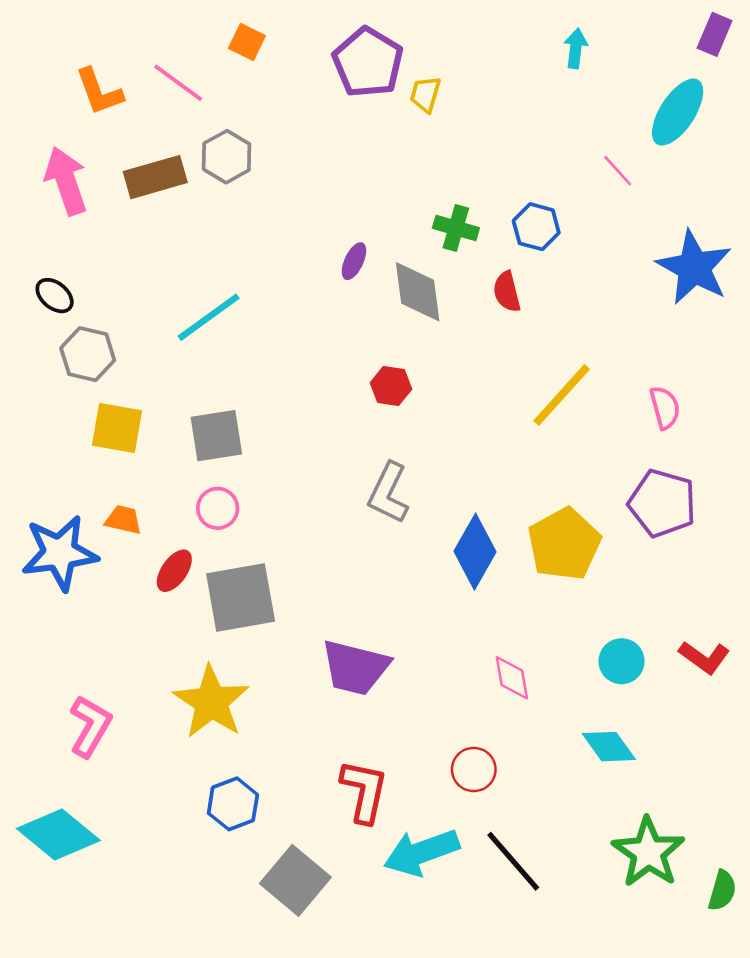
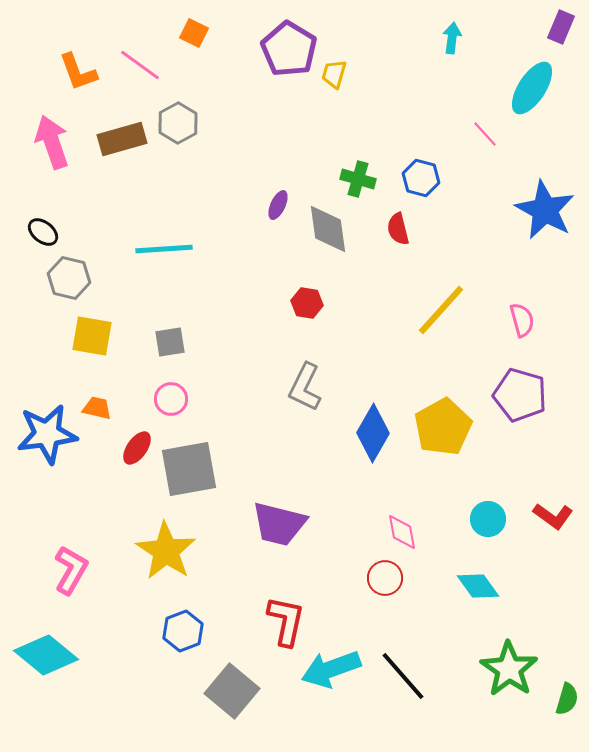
cyan line: (209, 317) -> (164, 249), turned 32
gray square: (216, 436) -> (170, 342), size x0.7
red circle: (474, 769) -> (385, 578), moved

